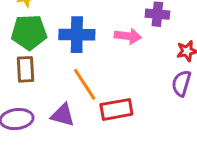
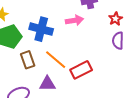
blue cross: (77, 35) -> (41, 29), turned 30
brown rectangle: (25, 69) -> (28, 60), moved

